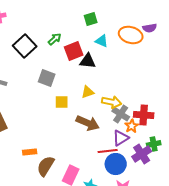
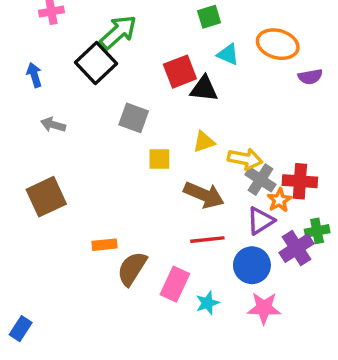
purple semicircle: (150, 28) -> (310, 77), moved
green arrow: (55, 39) -> (118, 32), moved, size x1.6
red line: (108, 151) -> (207, 240), moved

